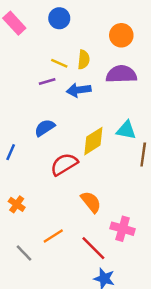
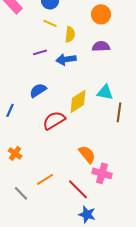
yellow line: (59, 63) -> (50, 23), moved
purple semicircle: (121, 74) -> (101, 46), size x0.7
orange semicircle: (91, 202) -> (87, 154), moved

